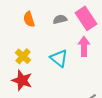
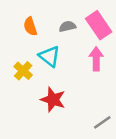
cyan triangle: (59, 58) -> (49, 56), moved
red star: (22, 80) -> (53, 100), moved

